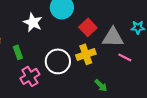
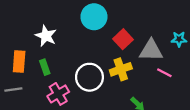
white star: (33, 22) -> (46, 36), moved

